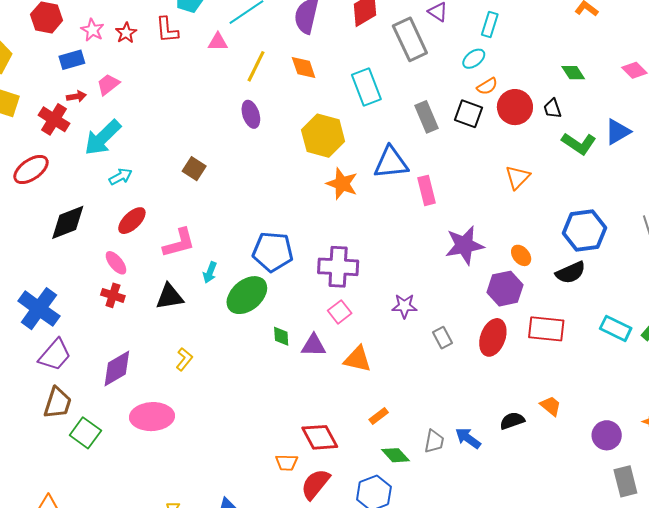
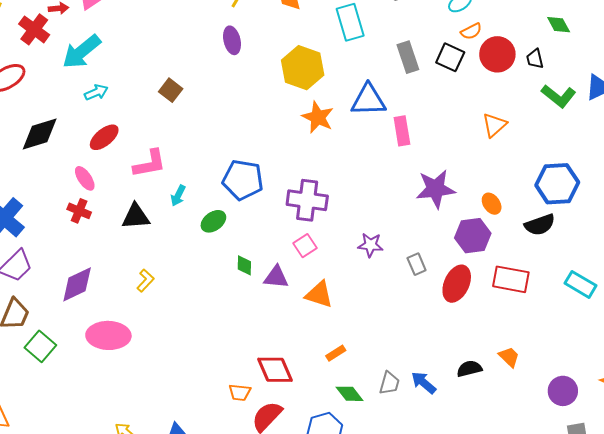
green ellipse: (247, 295) -> (213, 221), size x0.6
gray rectangle: (443, 338) -> (417, 264), moved

